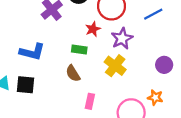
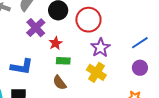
blue line: (153, 14) -> (140, 43), moved
red star: (93, 29) -> (56, 43), moved

